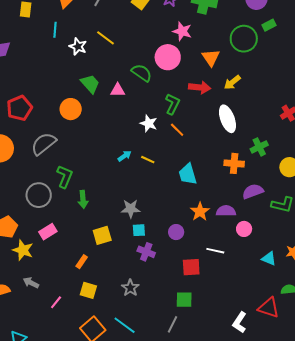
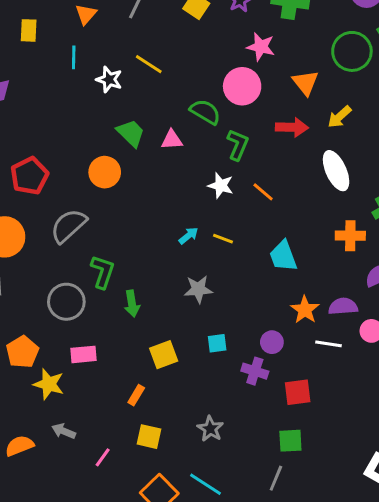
green L-shape: (173, 104) -> (238, 145), moved
gray star: (131, 209) -> (198, 289), moved
pink rectangle: (48, 232) -> (84, 354), turned 30
white line: (215, 251) -> (329, 344), moved
purple cross: (146, 252) -> (255, 371), moved

